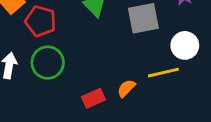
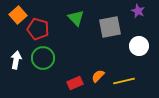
yellow line: (163, 73) -> (124, 81), moved

